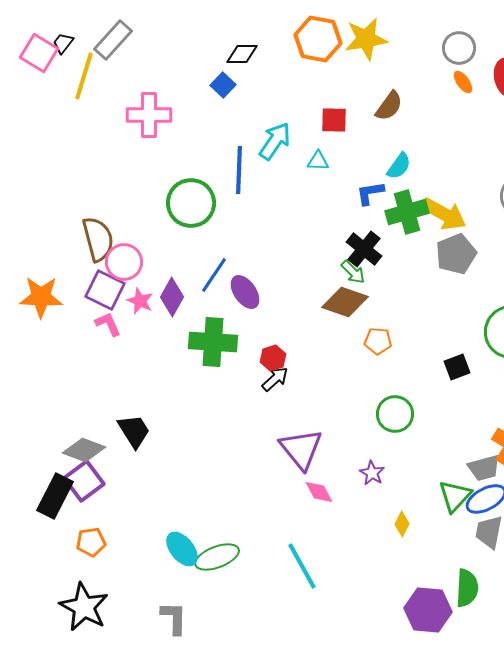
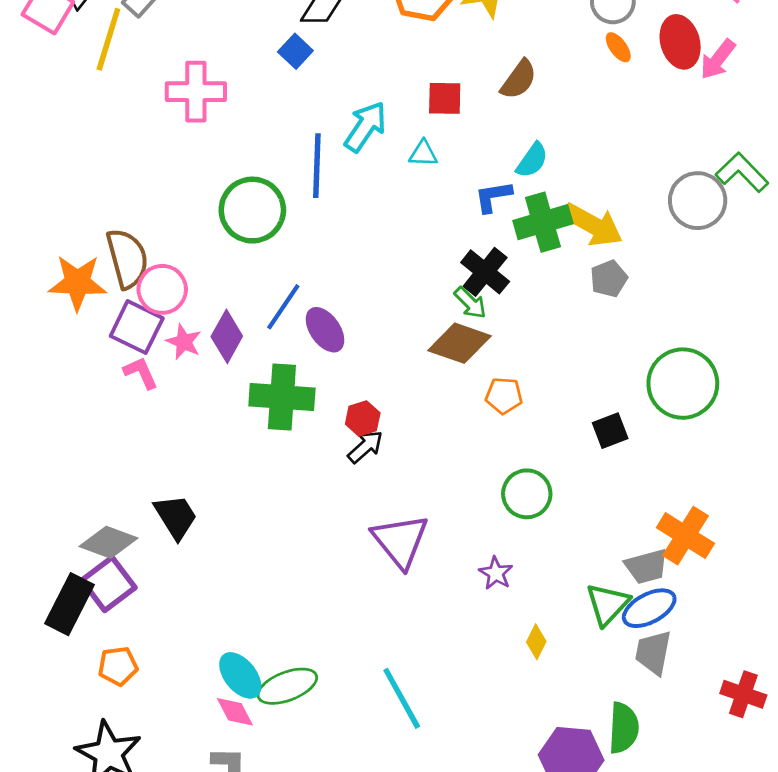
gray pentagon: (456, 254) -> (609, 279), size x0.7
orange star: (41, 297) -> (78, 283), moved
pink diamond: (319, 492) -> (235, 712), moved

